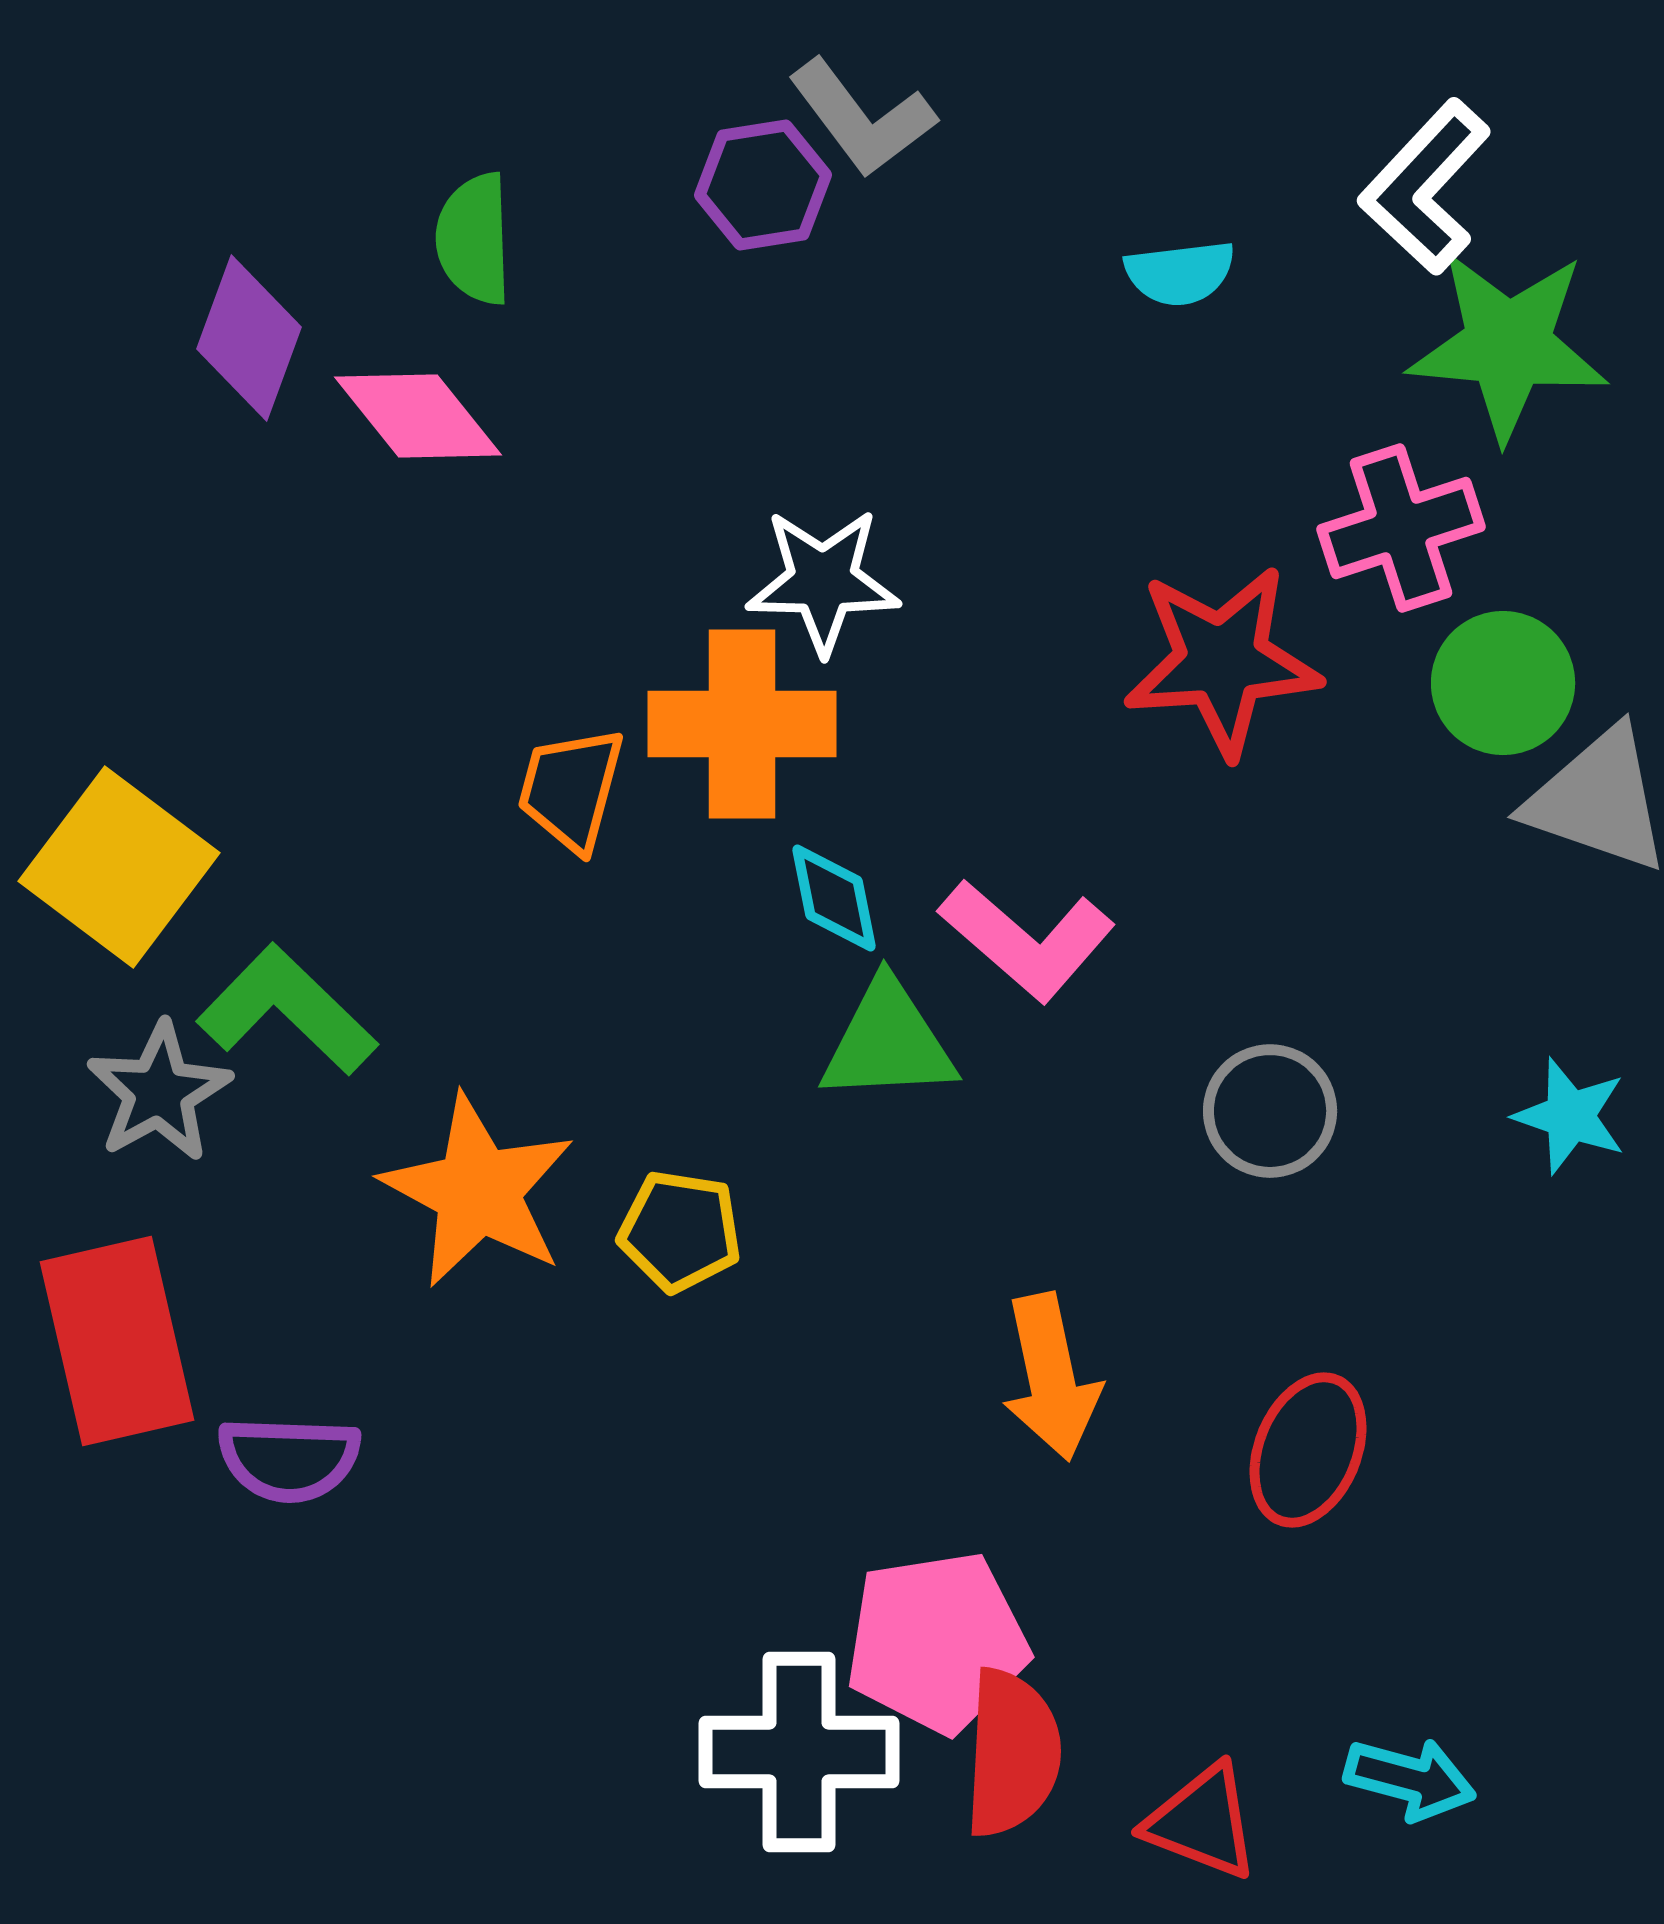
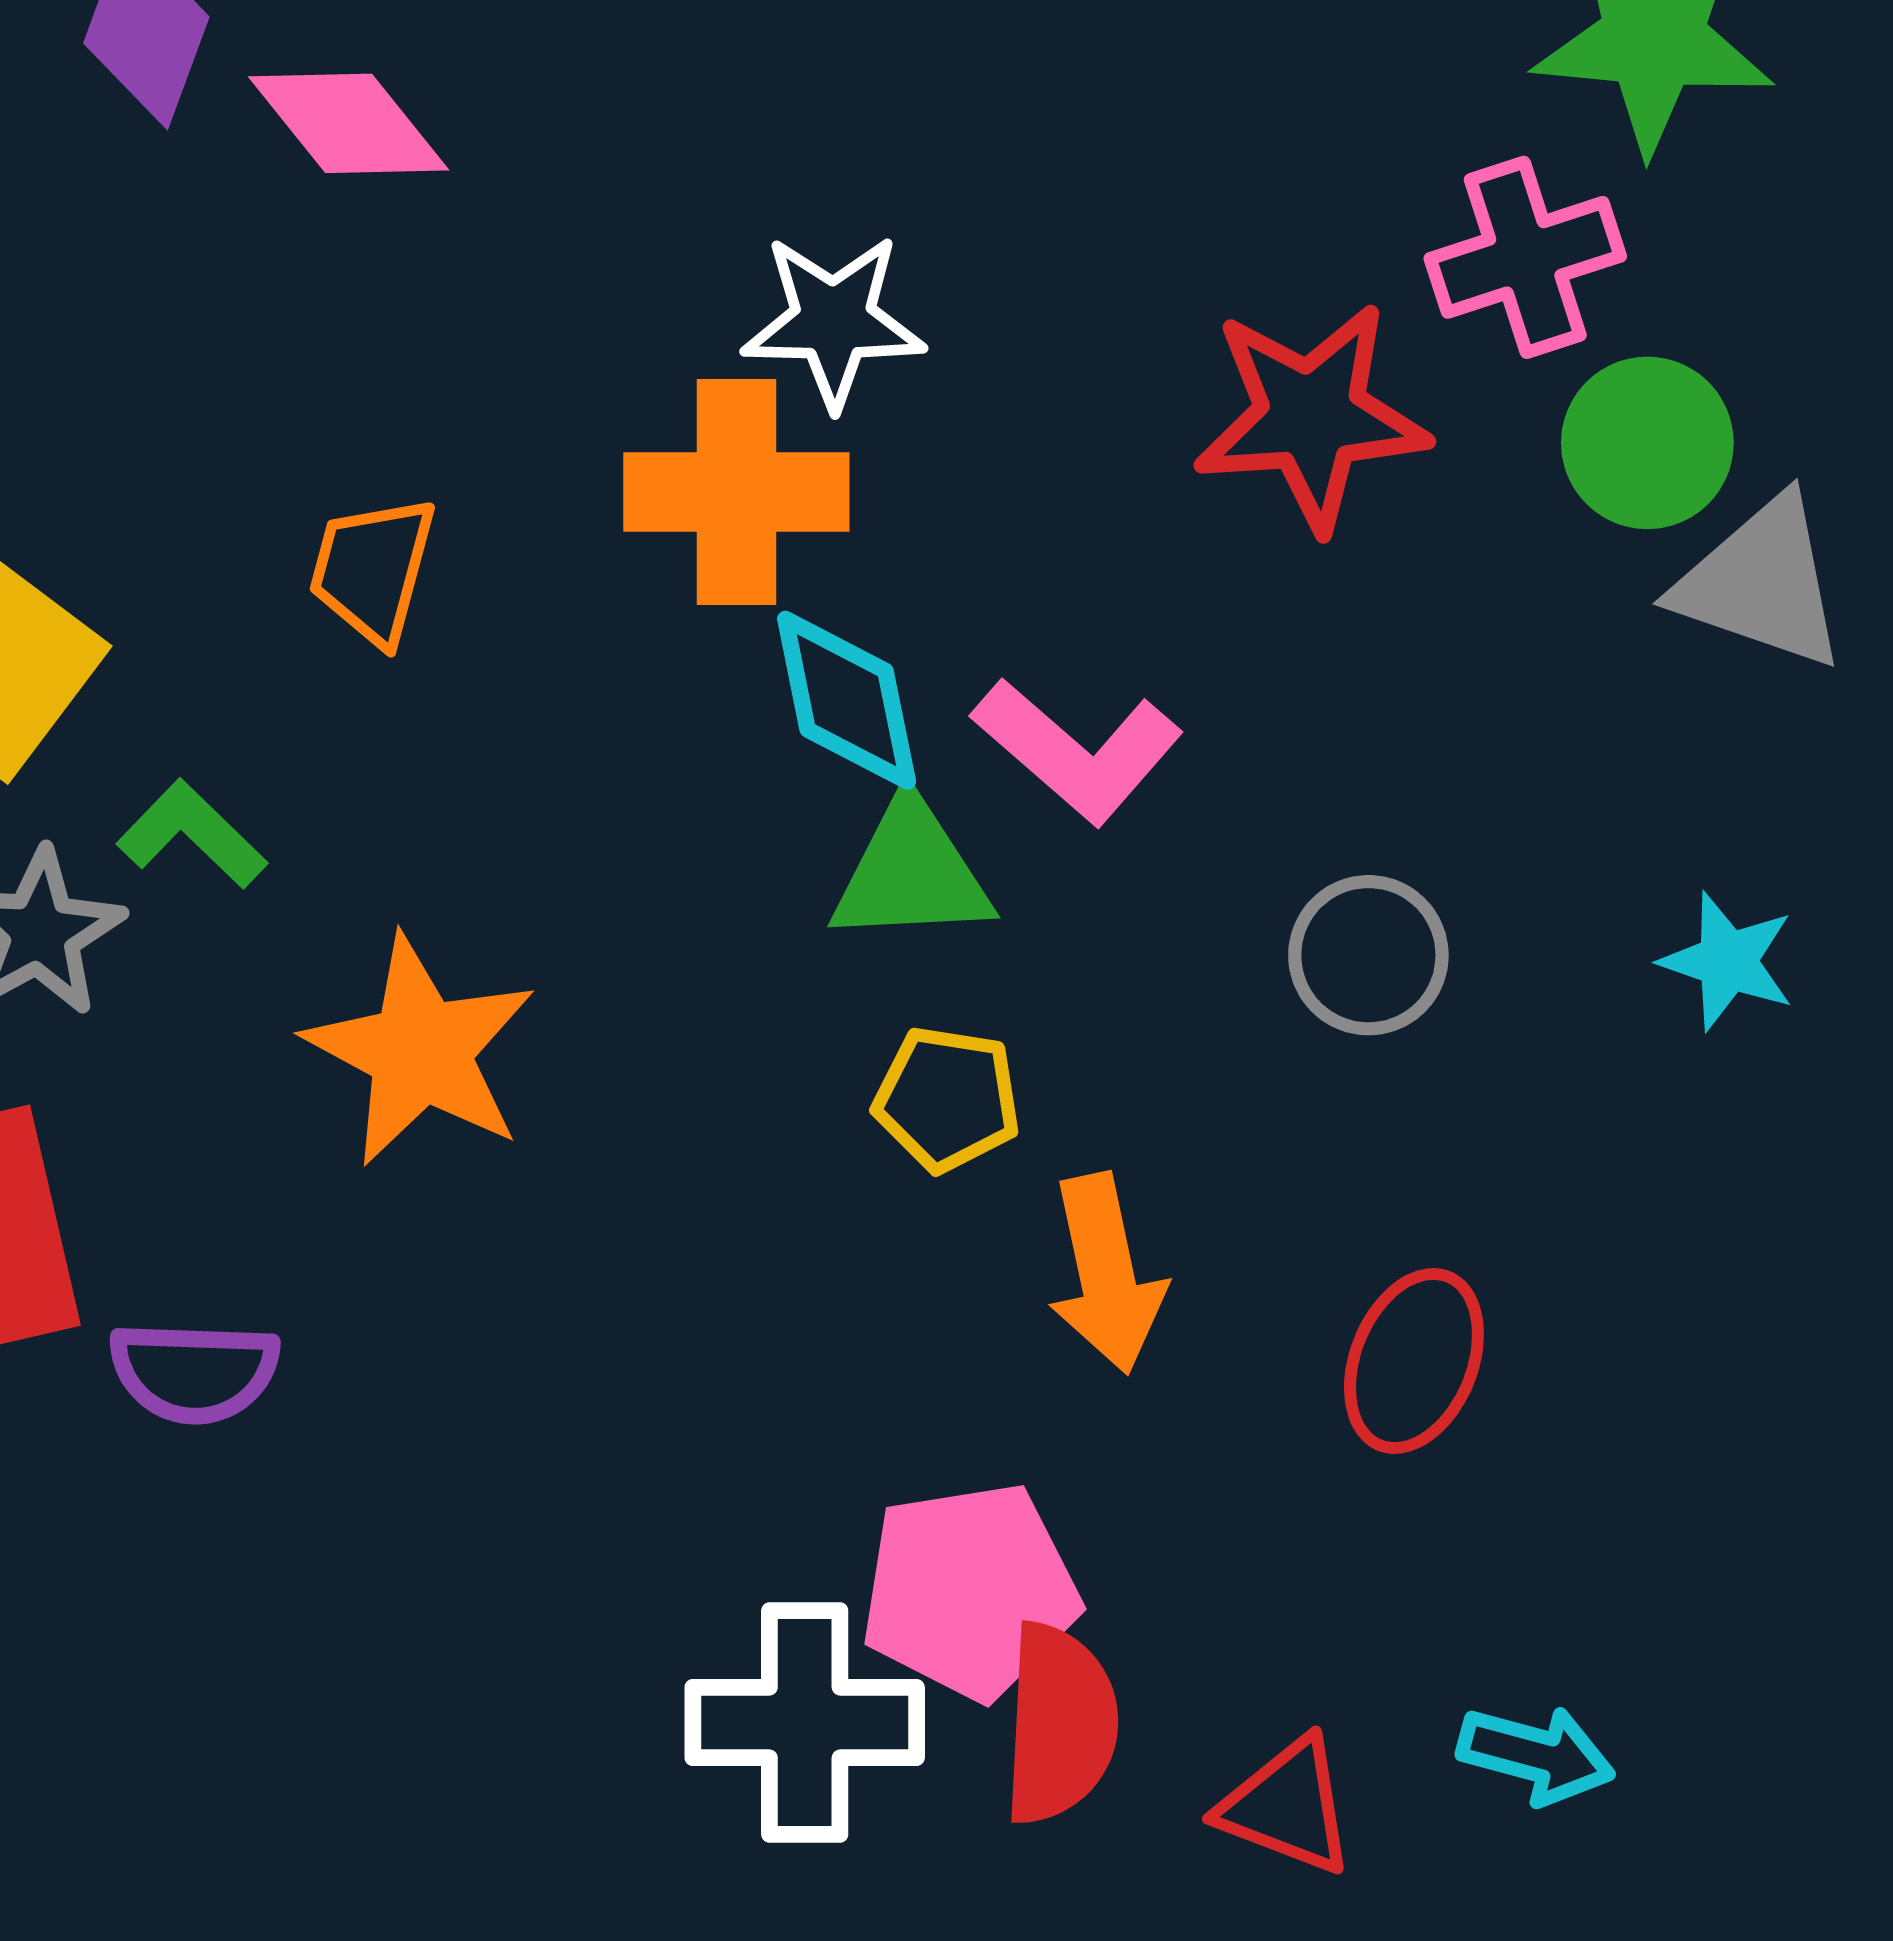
orange trapezoid: (571, 789) -> (373, 570), moved
cyan diamond: (834, 898) -> (847, 700), size x1.4
green L-shape: (287, 1010) -> (192, 834), size x0.7
yellow pentagon: (680, 1231) -> (947, 1099), moved

